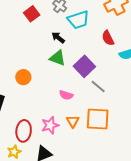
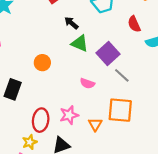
black arrow: (58, 38) -> (71, 23), moved
orange triangle: (73, 121) -> (95, 124), moved

